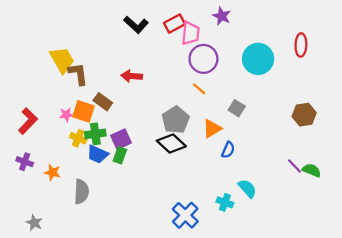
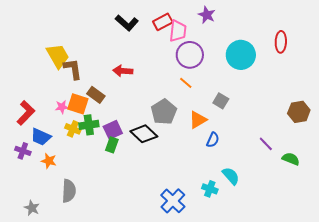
brown hexagon: (304, 115) -> (299, 112), moved
black diamond: (171, 143) -> (144, 134), moved
blue trapezoid: (97, 154) -> (41, 137), moved
purple line: (294, 166) -> (266, 144), moved
gray semicircle: (81, 192) -> (69, 191), moved

